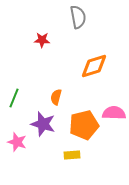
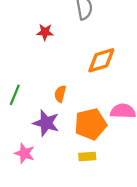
pink star: (17, 142) -> (24, 153), moved
yellow rectangle: (72, 155) -> (87, 157), moved

